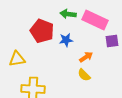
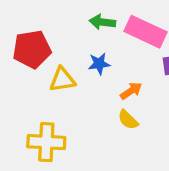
red pentagon: (42, 31) -> (32, 49), moved, turned -30
yellow triangle: (17, 59) -> (62, 80), moved

